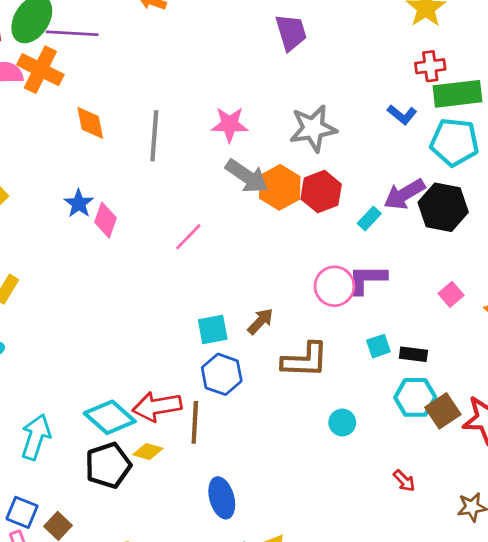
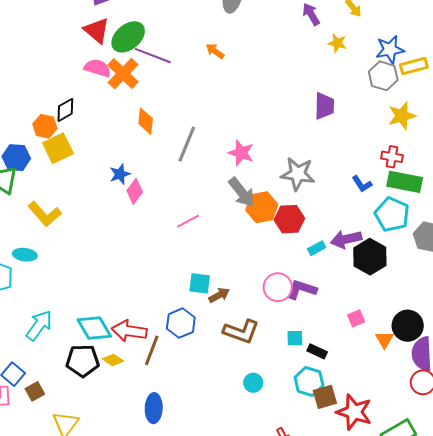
purple trapezoid: (291, 32) -> (324, 106), moved
cyan square: (213, 330) -> (200, 283), moved

